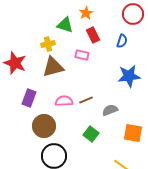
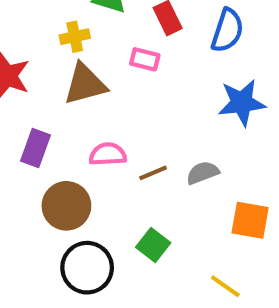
blue semicircle: (122, 41) -> (227, 30), size x1.5
brown line: (86, 100) -> (153, 173), moved
green square: (91, 134) -> (153, 245), moved

